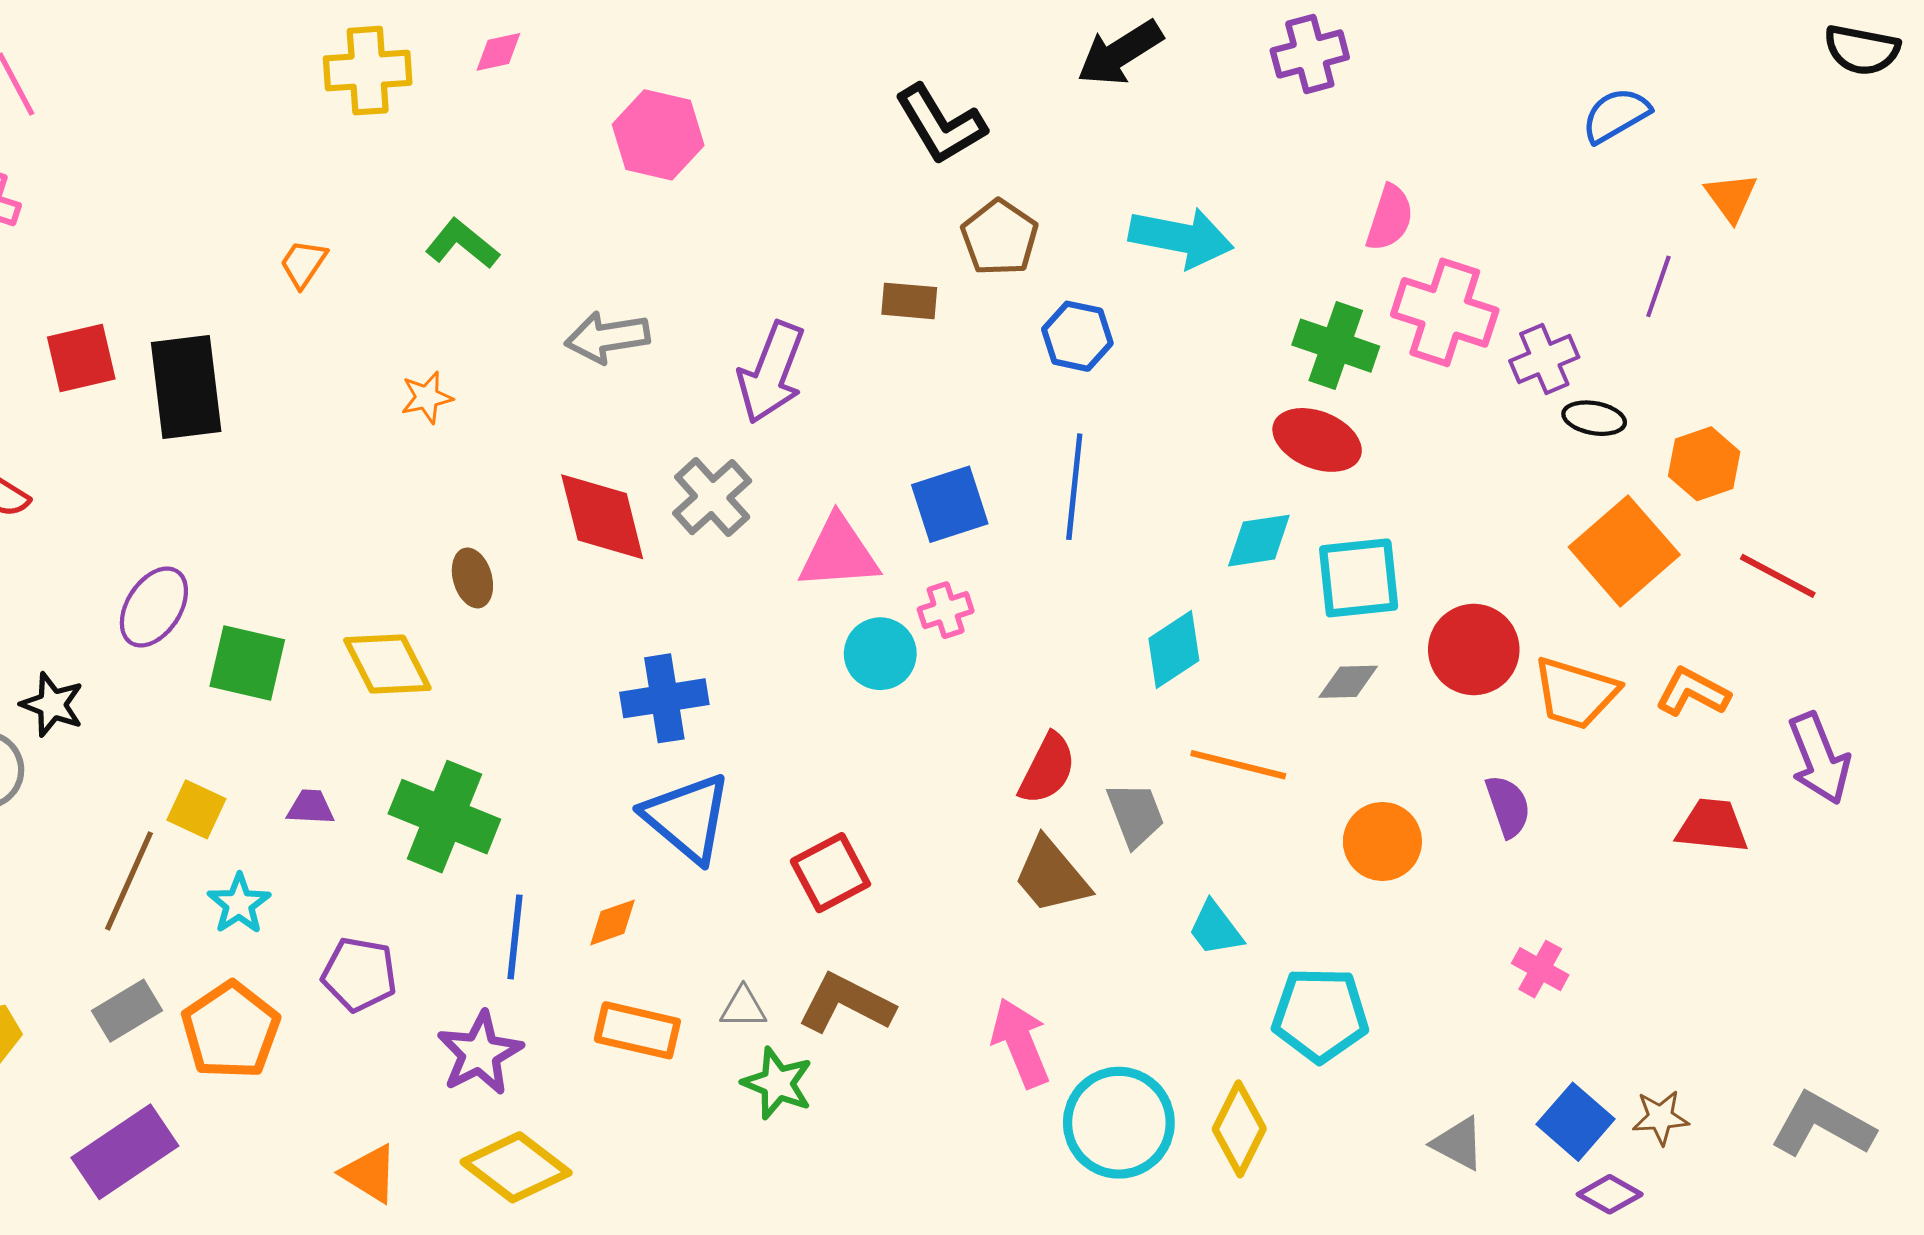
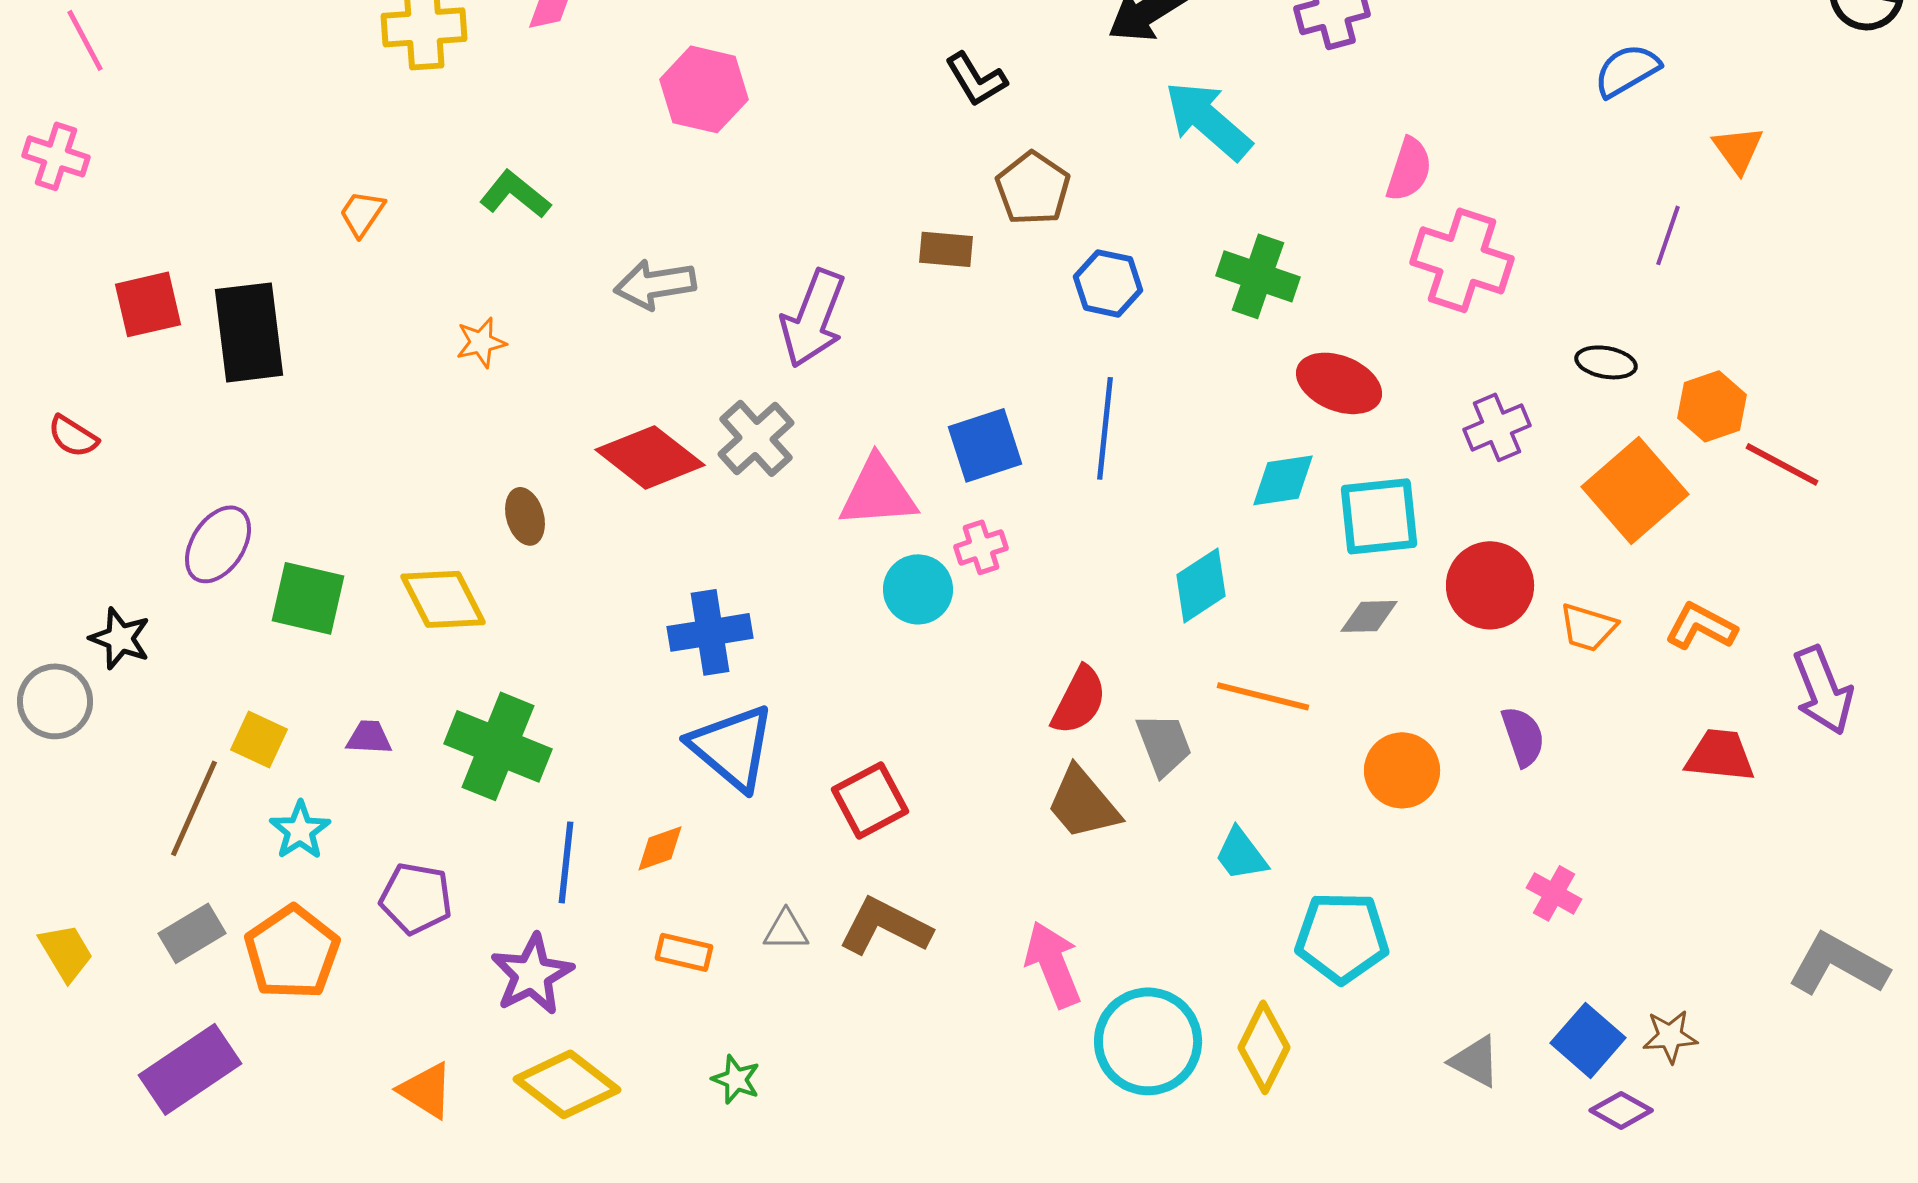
black L-shape: (940, 125) -> (976, 79), size x0.7
cyan arrow: (1181, 238) -> (1208, 120), moved, turned -150
green cross: (1336, 346) -> (1258, 276), moved
purple cross: (1544, 359) -> (1497, 427), moved
red diamond: (602, 517) -> (650, 457), turned -38
red line: (1778, 576) -> (1782, 464), moved
orange trapezoid: (1575, 693) -> (1588, 627), size x0.7
orange rectangle: (637, 1030) -> (684, 952), size x0.7
green star: (778, 1083) -> (736, 1079), moved, size x0.7
gray L-shape: (1822, 1125) -> (1838, 964), moved

